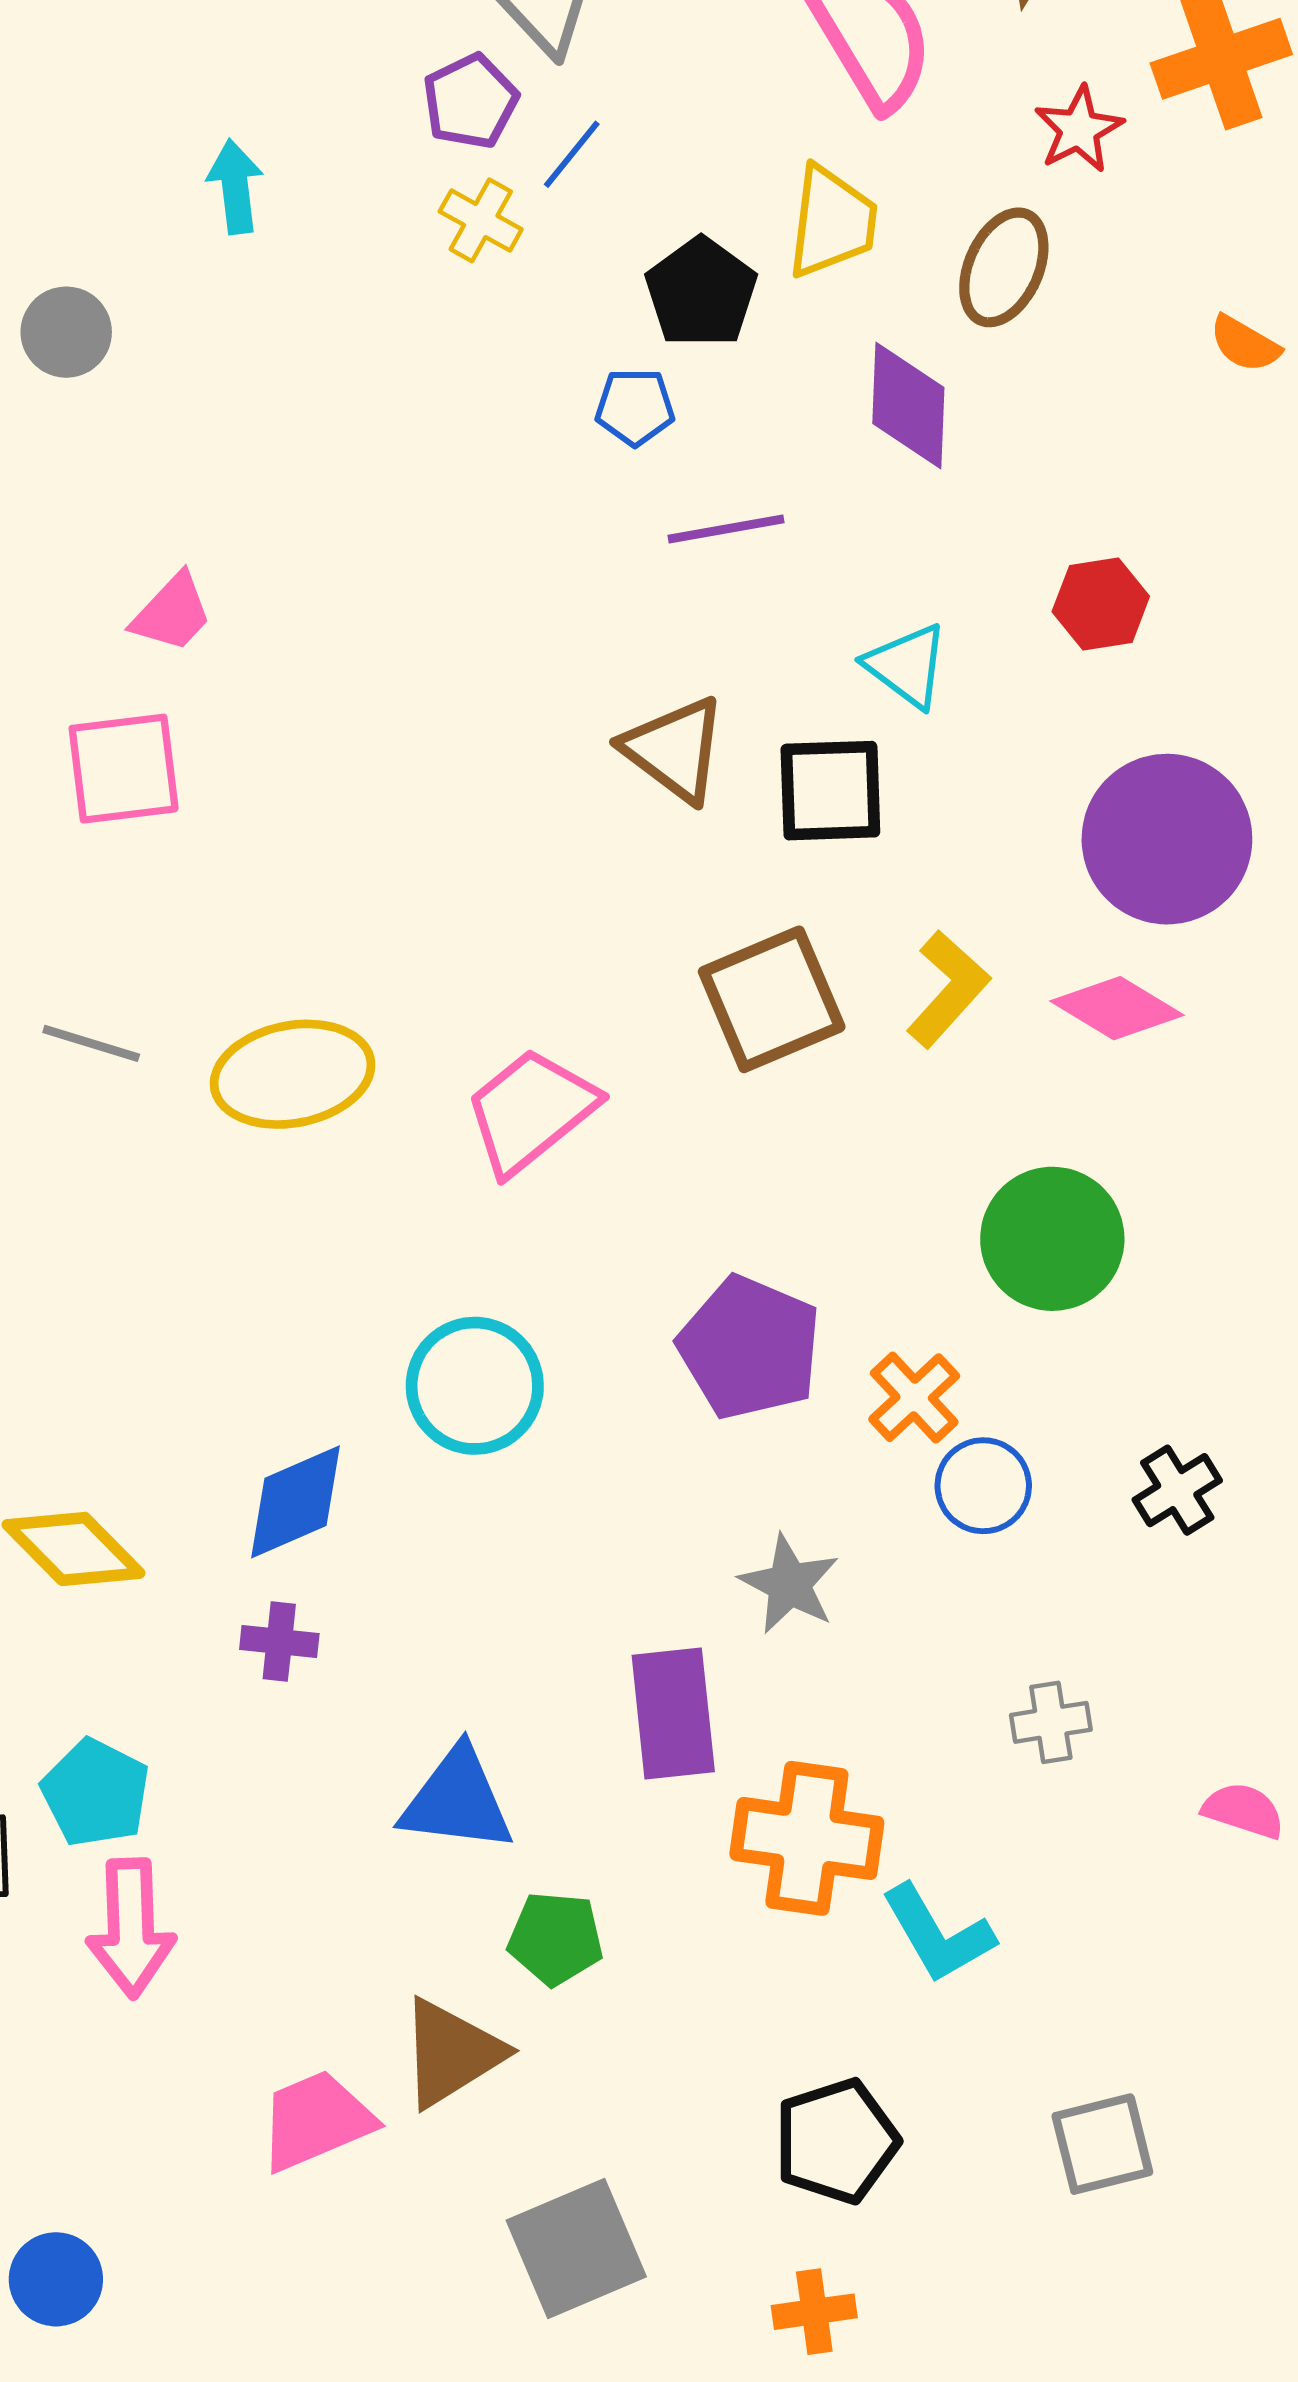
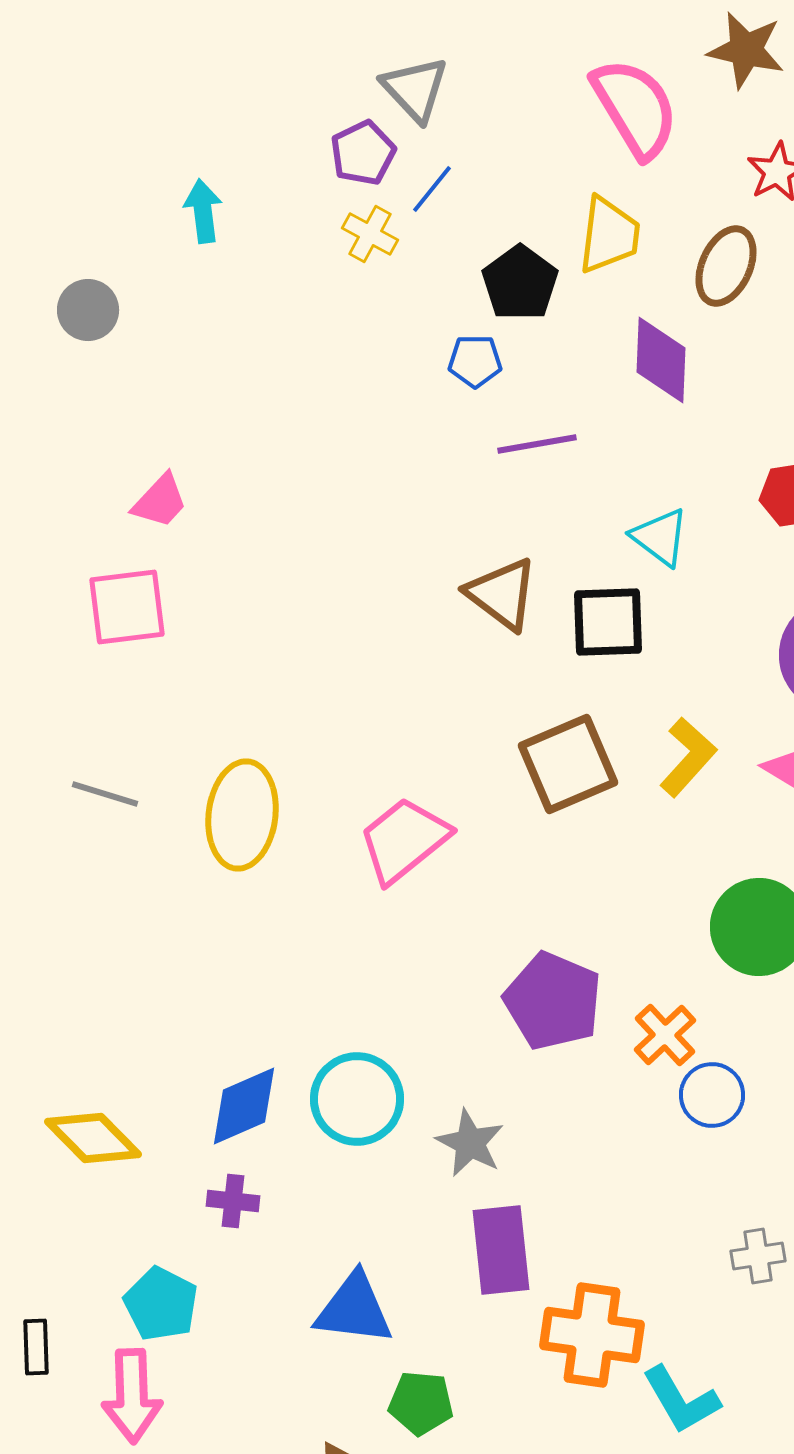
yellow ellipse: (293, 1074) -> (242, 815), turned -72
cyan circle: (475, 1386) -> (357, 1099), moved
gray star: (789, 1584) -> (470, 1143), moved
cyan pentagon: (96, 1793) -> (161, 1304), moved

